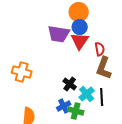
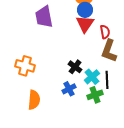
purple trapezoid: (59, 34) -> (44, 17), moved, turned 70
orange cross: (22, 72) -> (25, 66), moved
green cross: (76, 111) -> (95, 95), moved, turned -35

